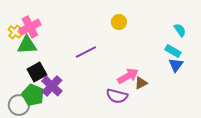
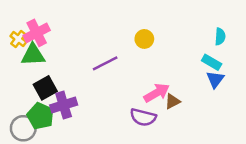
yellow circle: (119, 22) -> (144, 39), moved
cyan semicircle: (180, 30) -> (220, 37), turned 40
purple cross: (52, 86) -> (64, 105), turned 30

